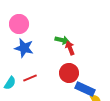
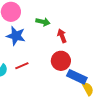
green arrow: (62, 40) -> (43, 22), moved

